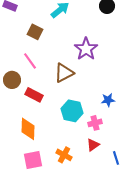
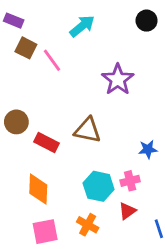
brown square: (35, 32) -> (26, 48), moved
pink line: (30, 61) -> (52, 60), moved
brown triangle: (64, 73) -> (88, 130), moved, turned 40
cyan hexagon: (72, 111) -> (99, 186), moved

